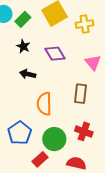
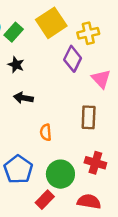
purple diamond: (55, 54) -> (73, 59), moved, turned 60
orange semicircle: (44, 104) -> (46, 132), size x0.6

